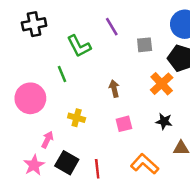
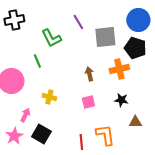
gray square: (145, 45) -> (105, 37), size x1.6
orange cross: (162, 84) -> (119, 69), turned 30
brown arrow: (114, 89) -> (89, 74), moved
orange L-shape: (145, 164) -> (105, 135), turned 40
red line: (97, 169) -> (81, 142), moved

